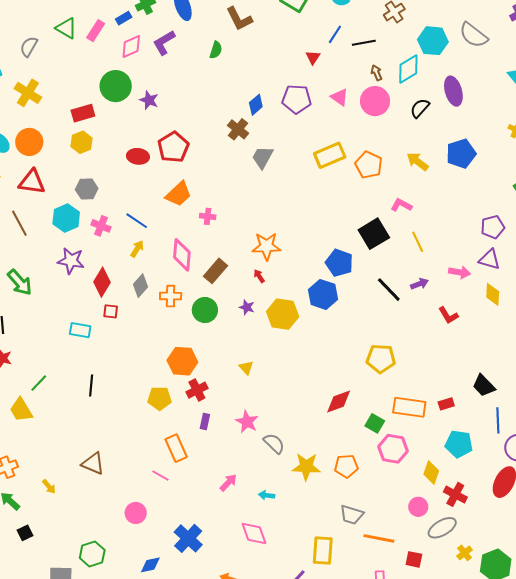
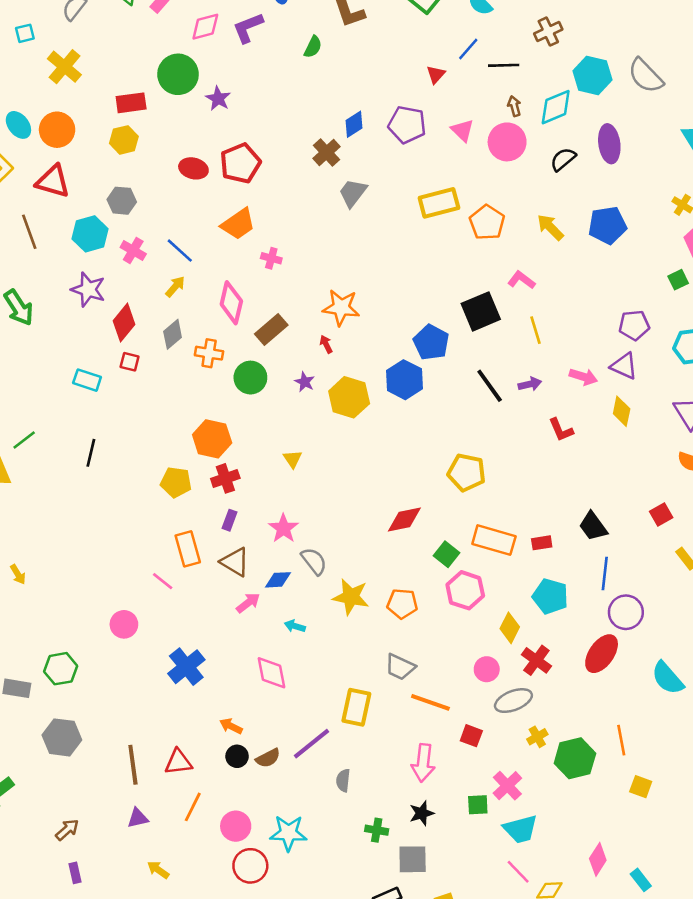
brown triangle: (93, 464) -> (235, 562), moved
blue diamond: (150, 565) -> (278, 580), moved

